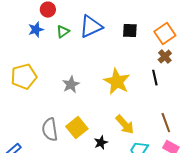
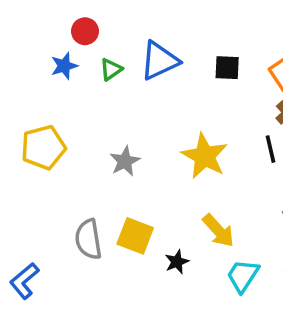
yellow square: (77, 128) -> (135, 236), turned -30

